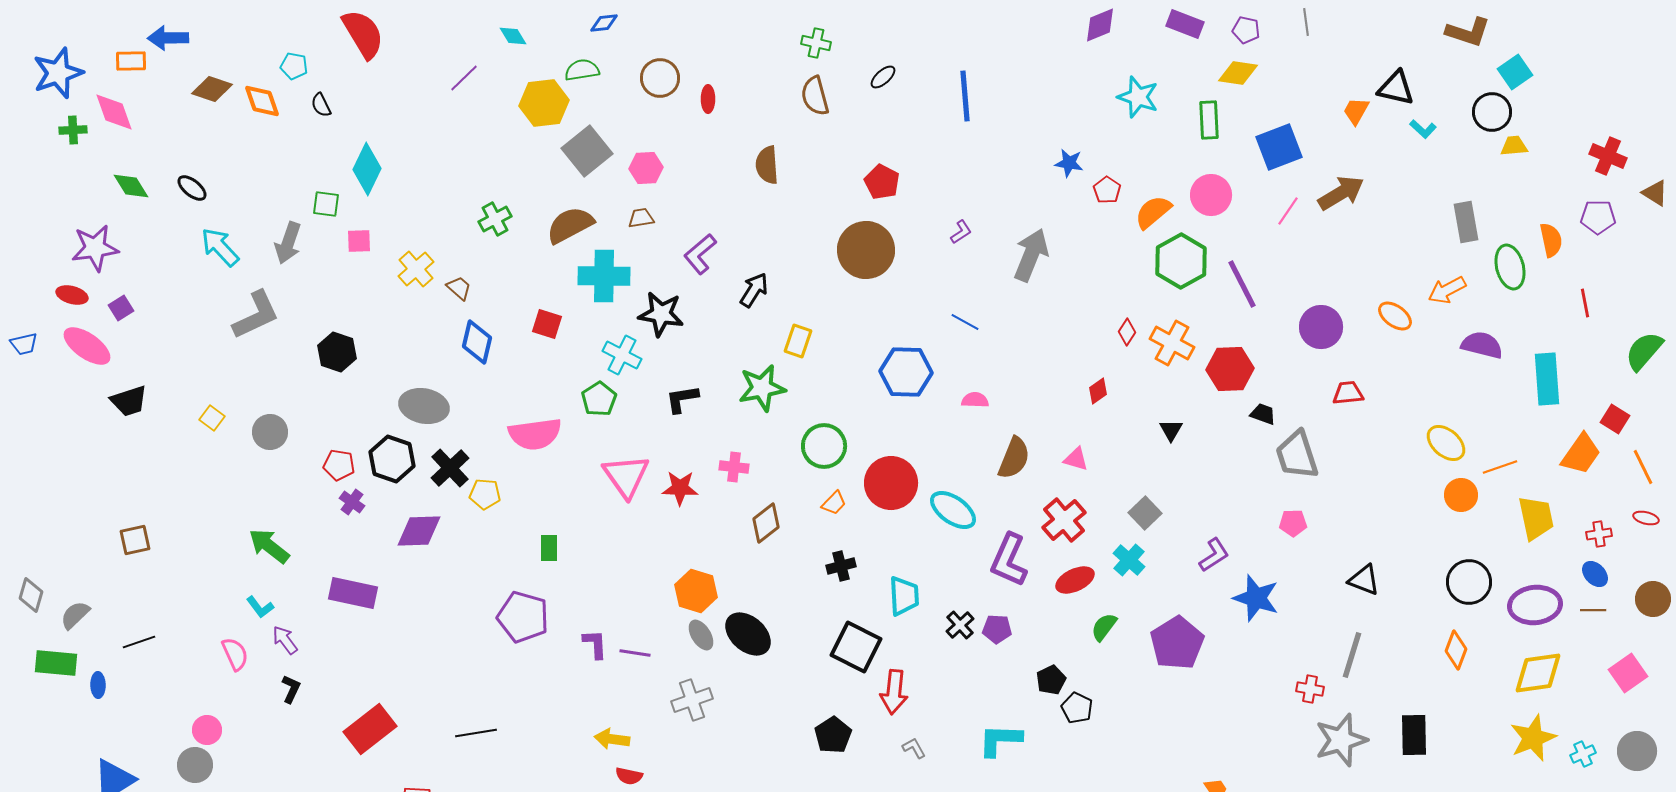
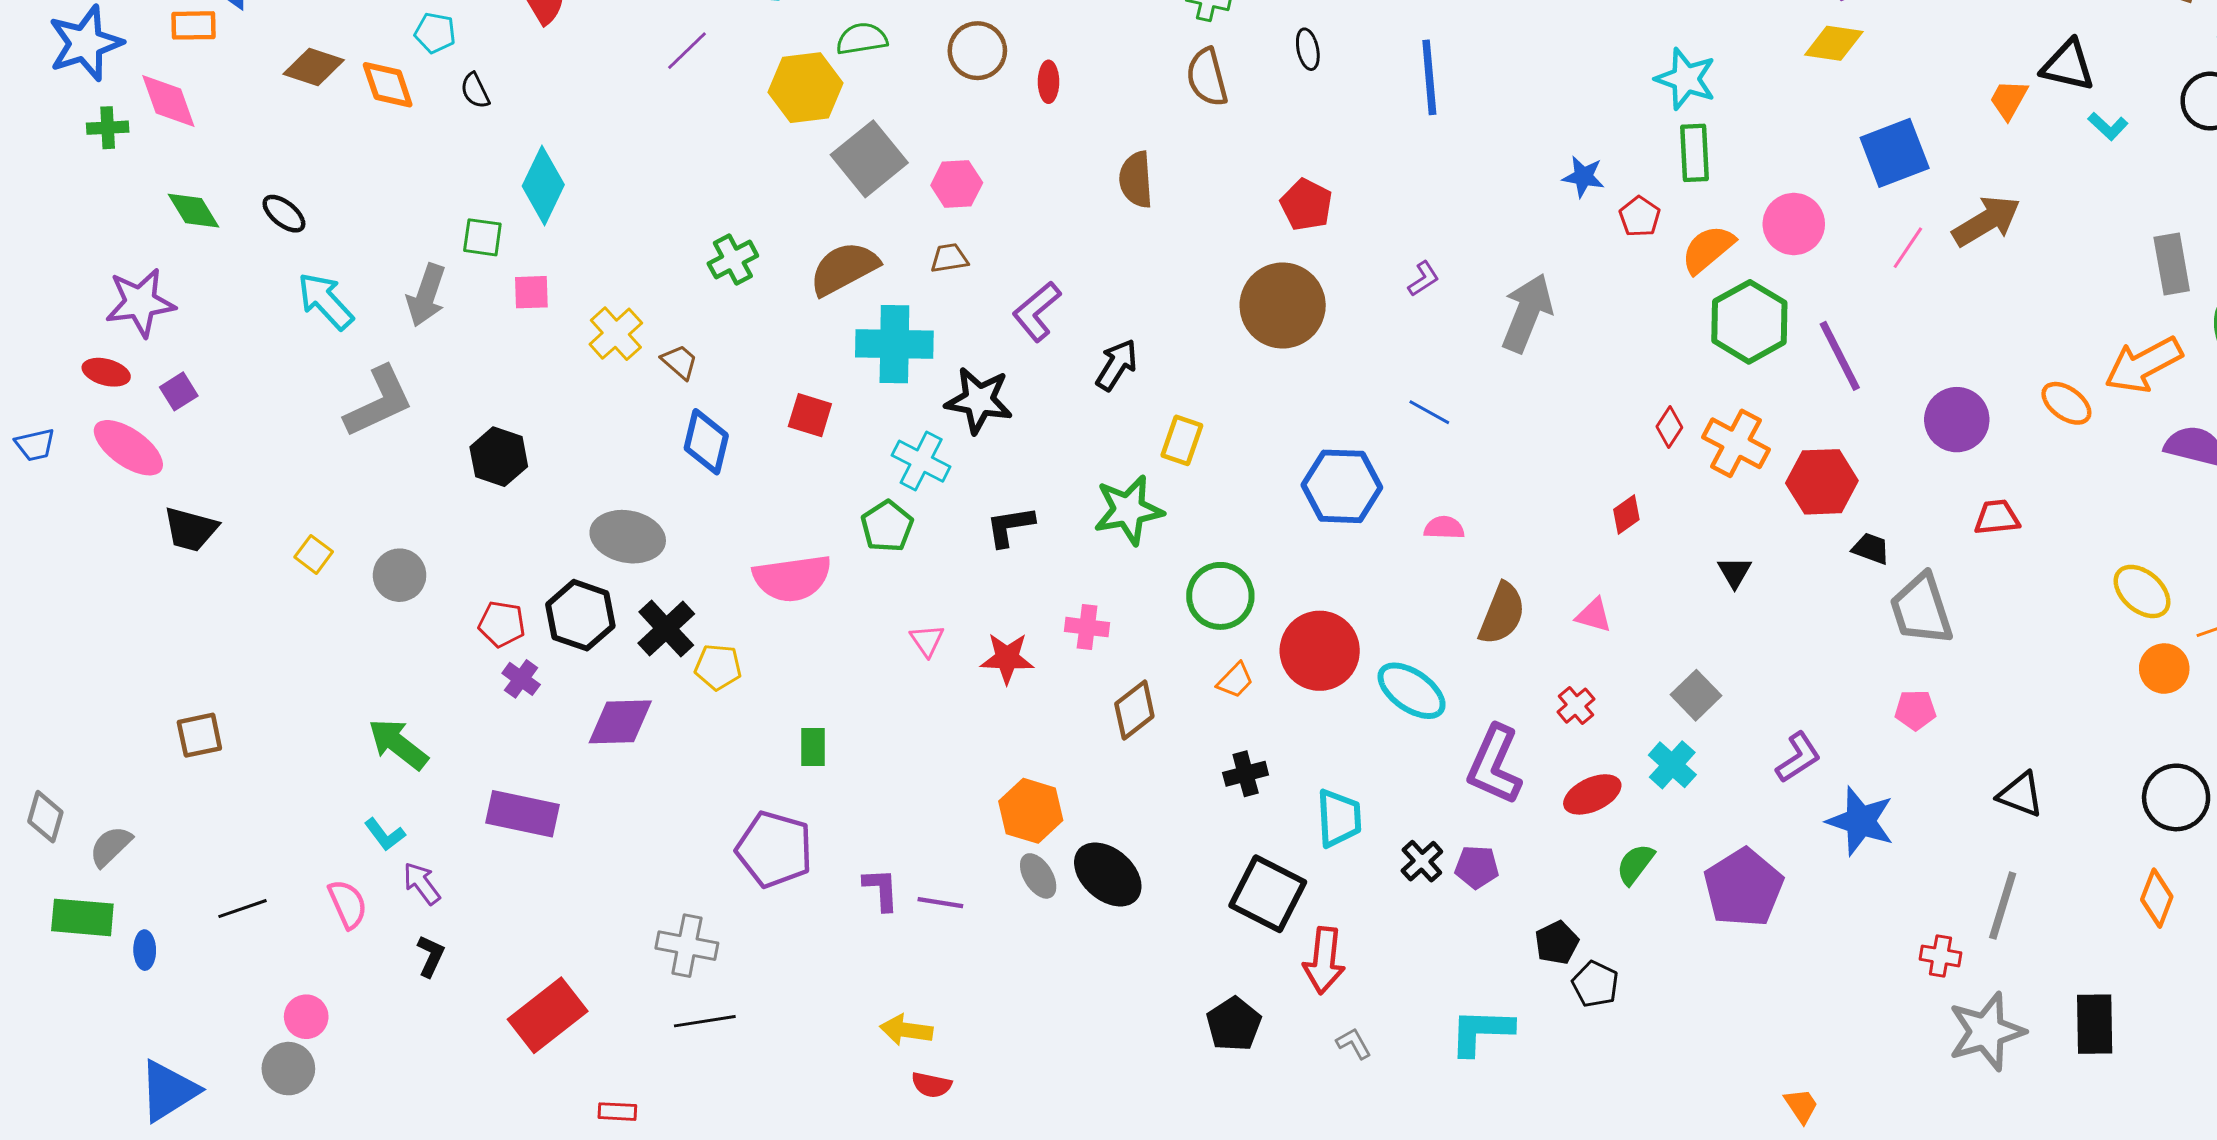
black ellipse: (883, 77) -> (1308, 49), turned -60
green rectangle: (1209, 120) -> (1695, 153), moved
orange arrow: (1447, 290) -> (2143, 365), size x1.4
black trapezoid: (129, 401) -> (191, 529), turned 33
pink triangle: (626, 476) -> (927, 640), size x0.5
red cross: (1064, 520) -> (1576, 706), size x0.6
black line: (139, 642) -> (242, 909), moved
gray cross: (692, 700) -> (687, 946), moved, turned 30

